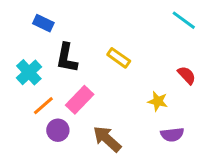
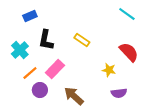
blue rectangle: (43, 23) -> (30, 16), turned -48
red semicircle: (187, 75) -> (129, 52), size x1.5

